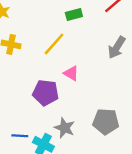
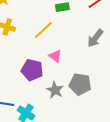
gray pentagon: (106, 122) -> (80, 84), moved
gray star: (65, 128) -> (55, 90), moved

